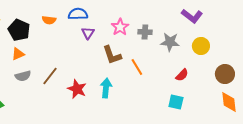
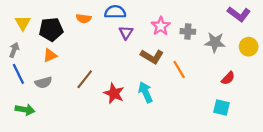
black pentagon: (19, 30) -> (51, 29), turned -30
brown L-shape: (112, 55) -> (152, 56), turned -40
gray semicircle: (23, 76) -> (43, 83), moved
cyan arrow: (106, 88) -> (145, 92), turned -30

